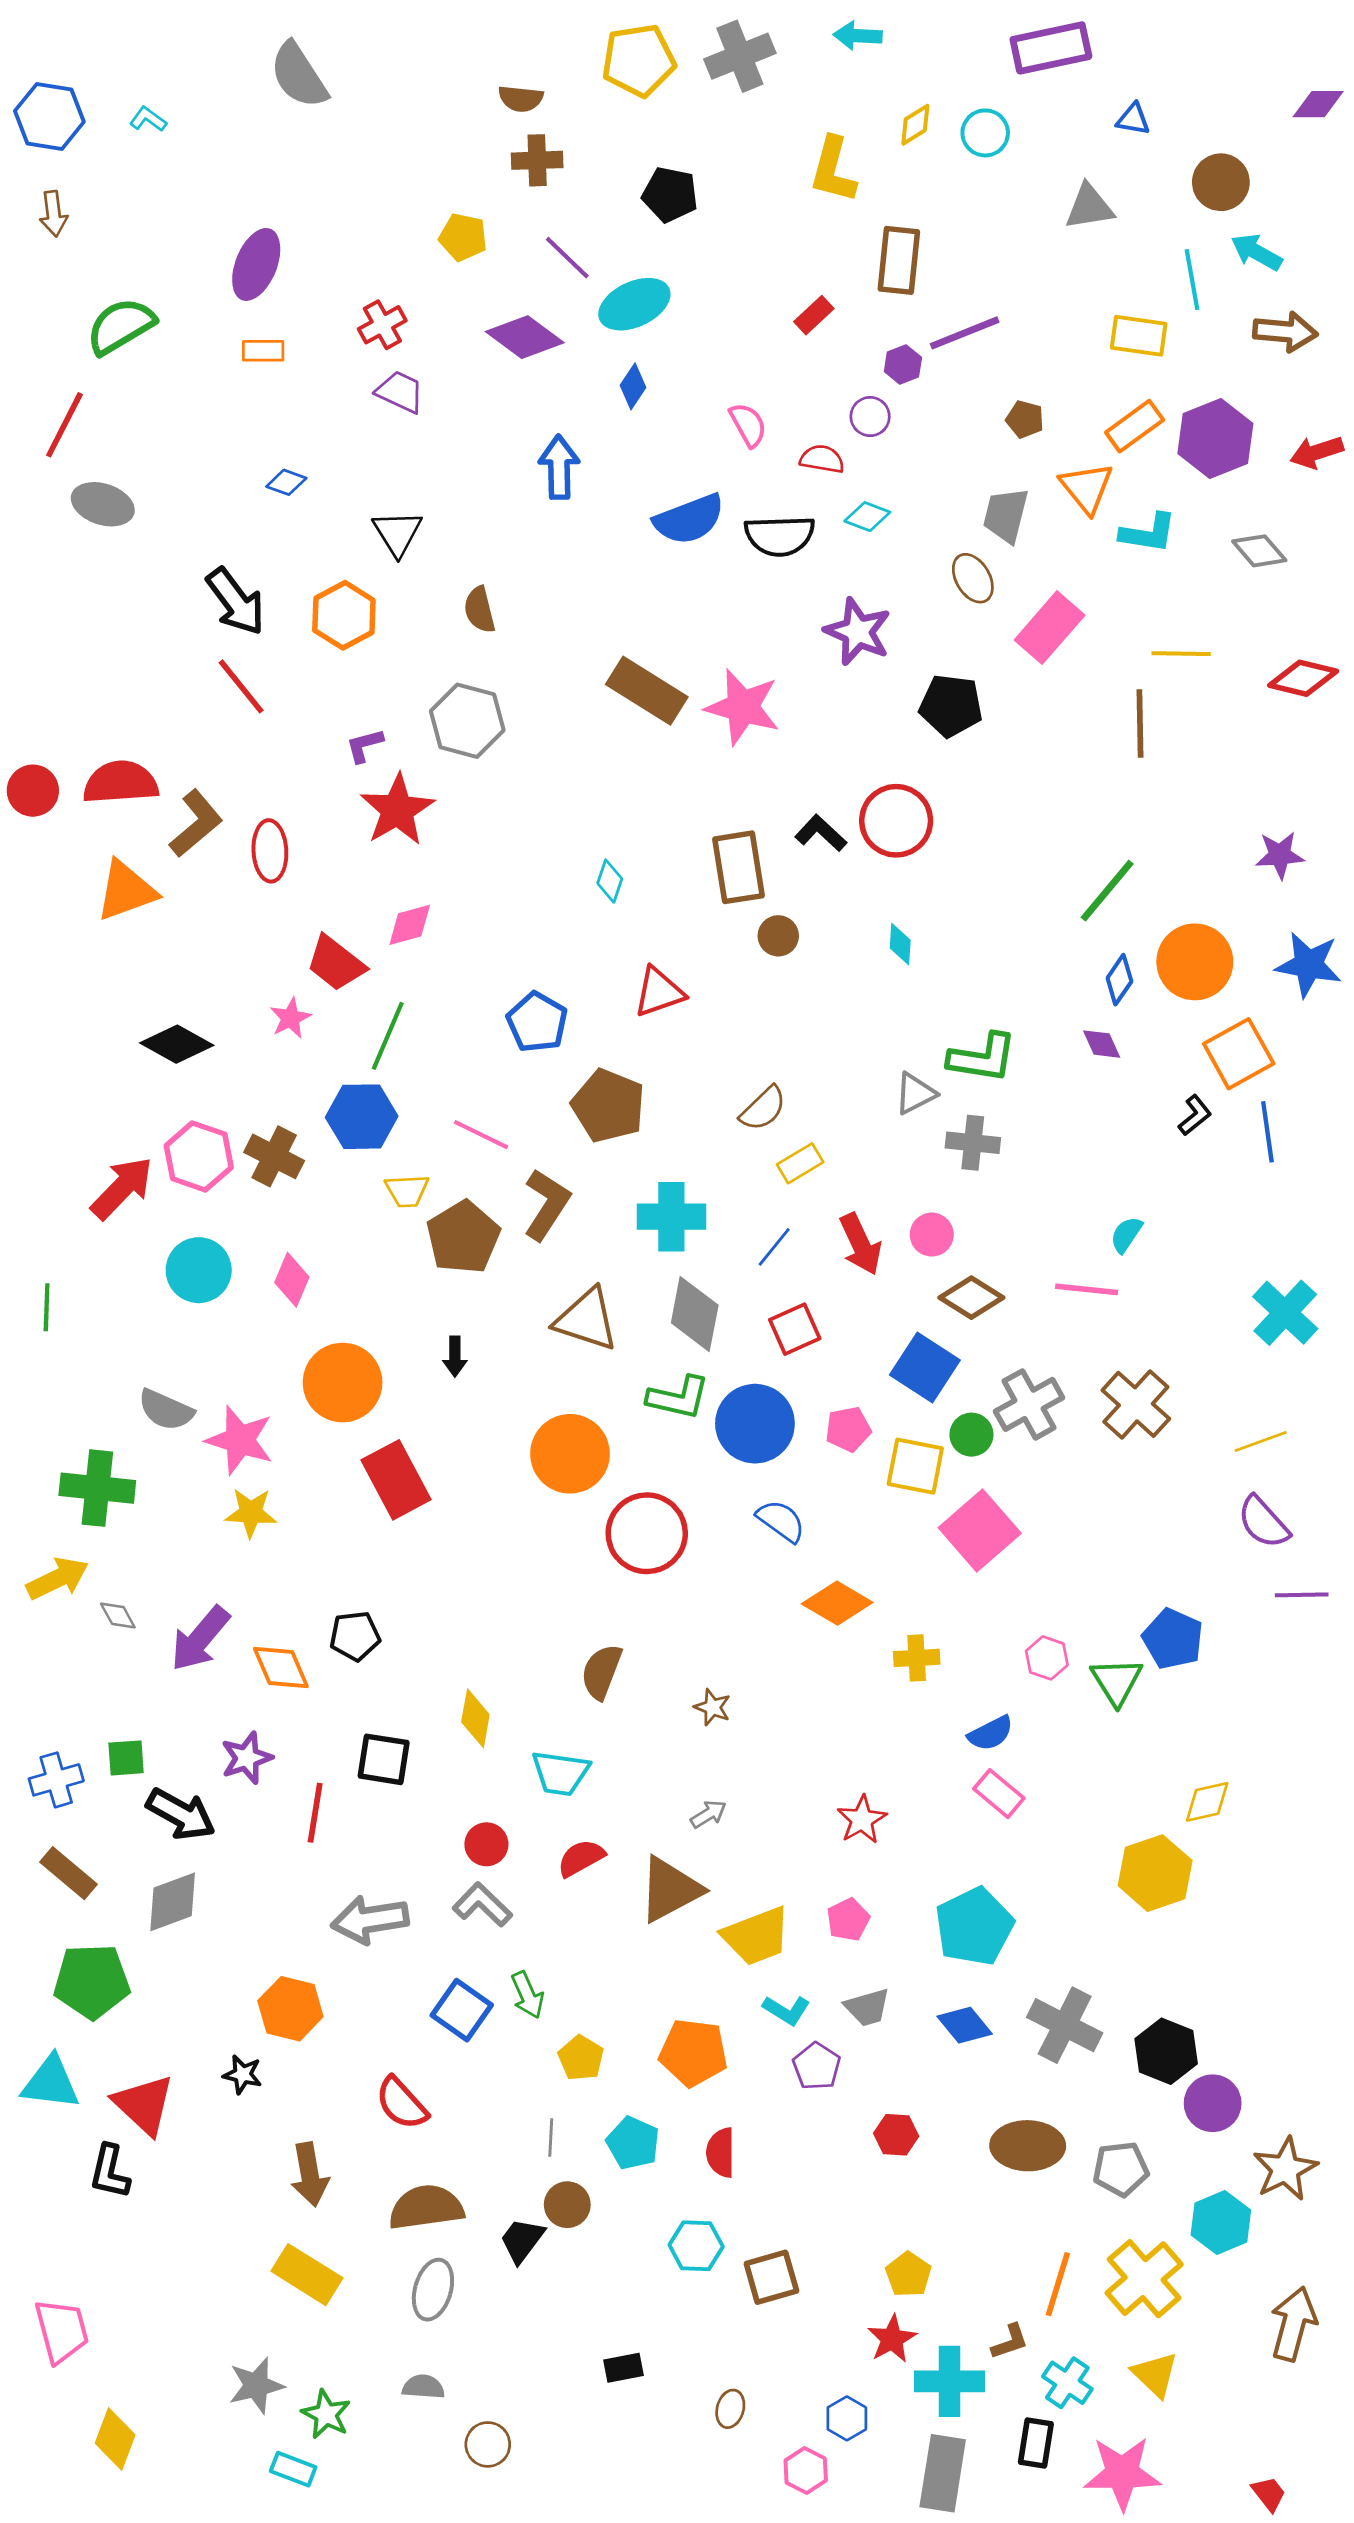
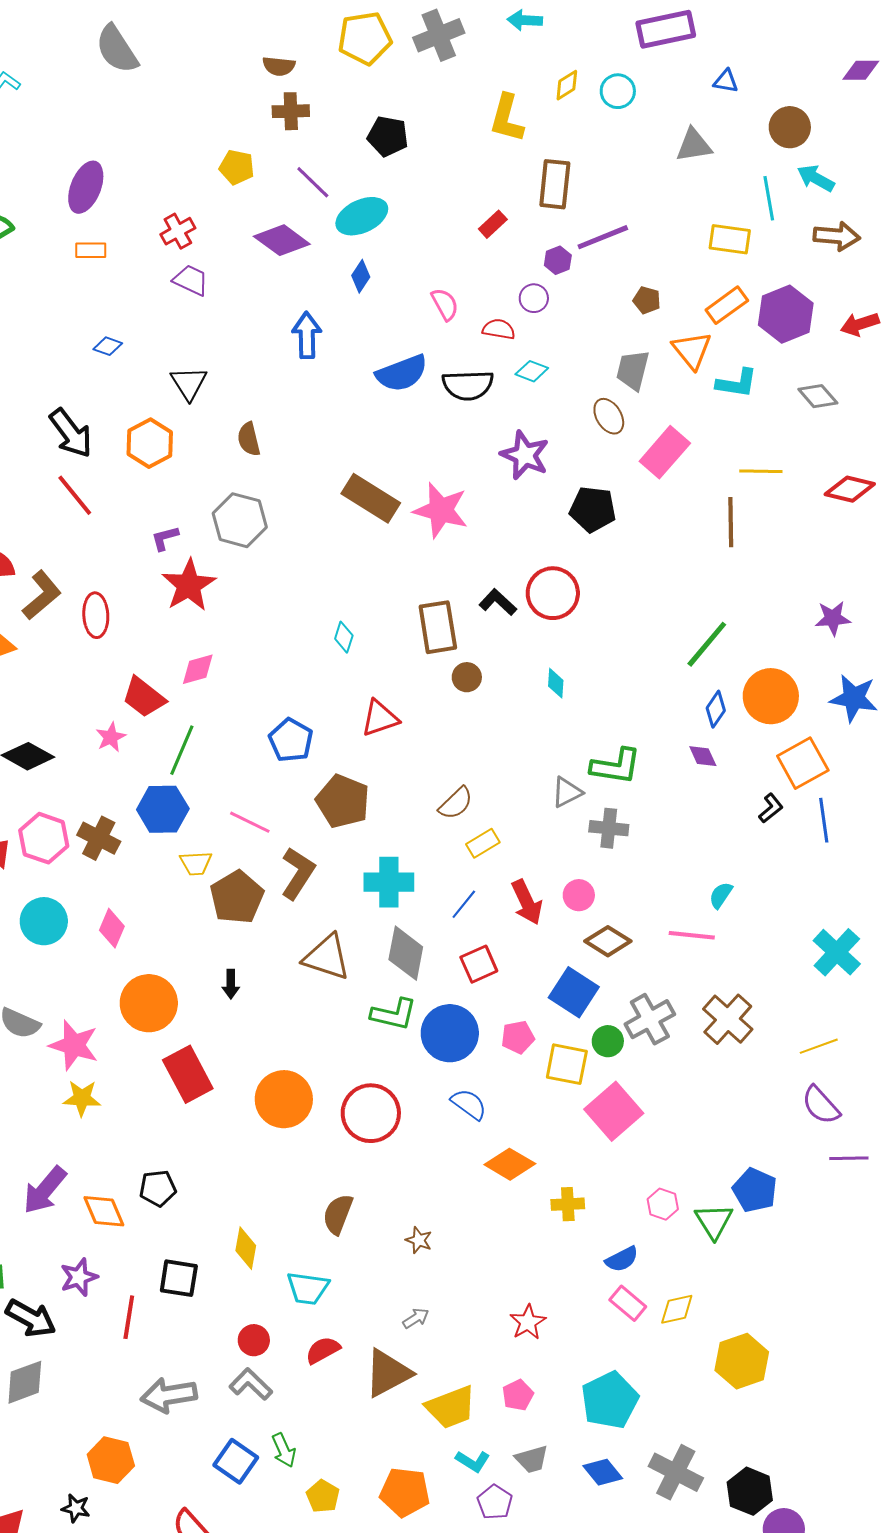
orange circle: (570, 1454) -> (284, 1099), moved
yellow diamond: (1207, 1802) -> (677, 1309), moved

